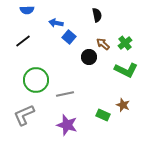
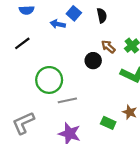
blue square: (69, 37) -> (74, 13), moved
green circle: (36, 80) -> (49, 80), moved

